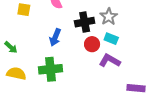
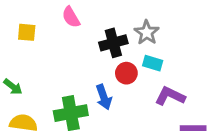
blue arrow: (55, 37) -> (104, 97), moved, turned -36
purple L-shape: (110, 61) -> (170, 96), moved

